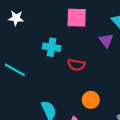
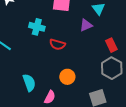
purple triangle: (106, 40) -> (86, 25), turned 40

